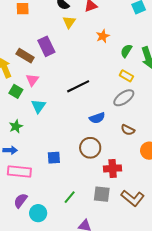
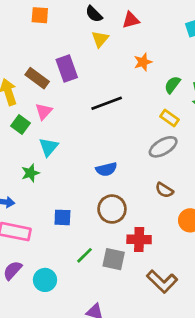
black line: (78, 86) -> (107, 103), moved
blue semicircle: (97, 118) -> (106, 169), moved
green star: (16, 126) -> (30, 173), moved
gray square: (102, 194) -> (114, 259), moved
green line: (70, 197) -> (85, 255), moved
cyan circle: (38, 213) -> (45, 280), moved

